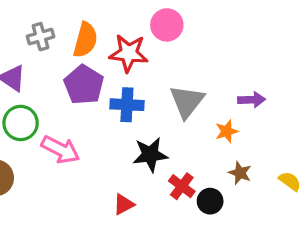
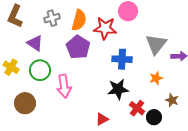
gray triangle: (187, 101) -> (156, 44), moved
blue cross: (127, 105) -> (122, 59), moved
orange star: (227, 131) -> (156, 78), moved
pink arrow: (60, 150) -> (64, 86), turned 55

